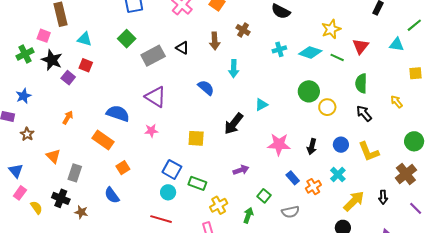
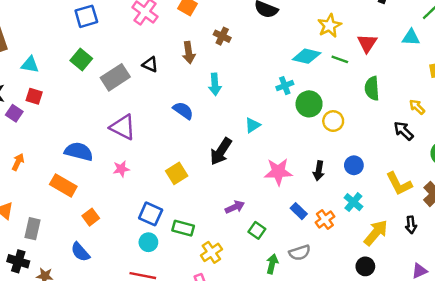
cyan cross: (279, 49) -> (285, 86), moved
black arrow: (364, 113) -> (404, 131), moved
yellow square: (196, 138) -> (177, 173), turned -30
yellow L-shape: (369, 152) -> (399, 184), moved
green square: (264, 196) -> (257, 230), moved
green arrow: (248, 215) -> (272, 264), moved

